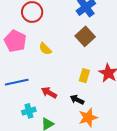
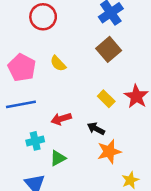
pink pentagon: (15, 41) -> (22, 68), moved
yellow rectangle: (84, 76) -> (106, 99), turned -64
red arrow: (49, 93) -> (61, 119), turned -49

